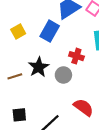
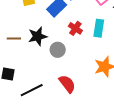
red cross: (76, 56) -> (75, 28), moved

